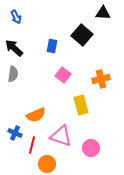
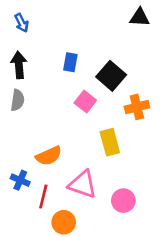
black square: (82, 35) -> (111, 76), moved
black arrow: (14, 48) -> (19, 65), turned 42

